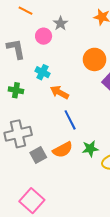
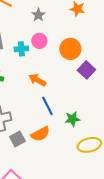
pink circle: (44, 36) -> (39, 41), moved
cyan cross: (42, 72) -> (21, 49), moved, turned -32
green star: (90, 149) -> (72, 119), moved

